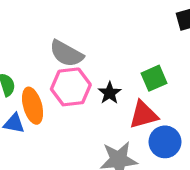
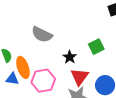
pink hexagon: (71, 87) -> (43, 81), moved
red triangle: (143, 115) -> (80, 77), moved, turned -36

